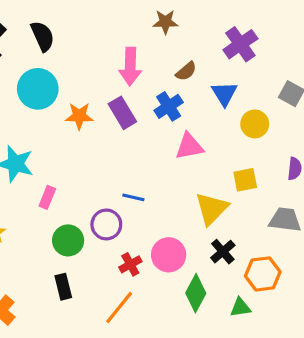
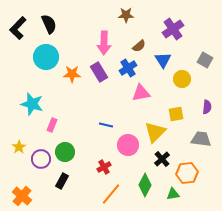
purple circle: (106, 224) -> (41, 159), moved
pink circle: (169, 255) -> (128, 145), moved
black rectangle: (63, 287) -> (62, 181), turned 42
orange line: (119, 307) -> (111, 194), moved

